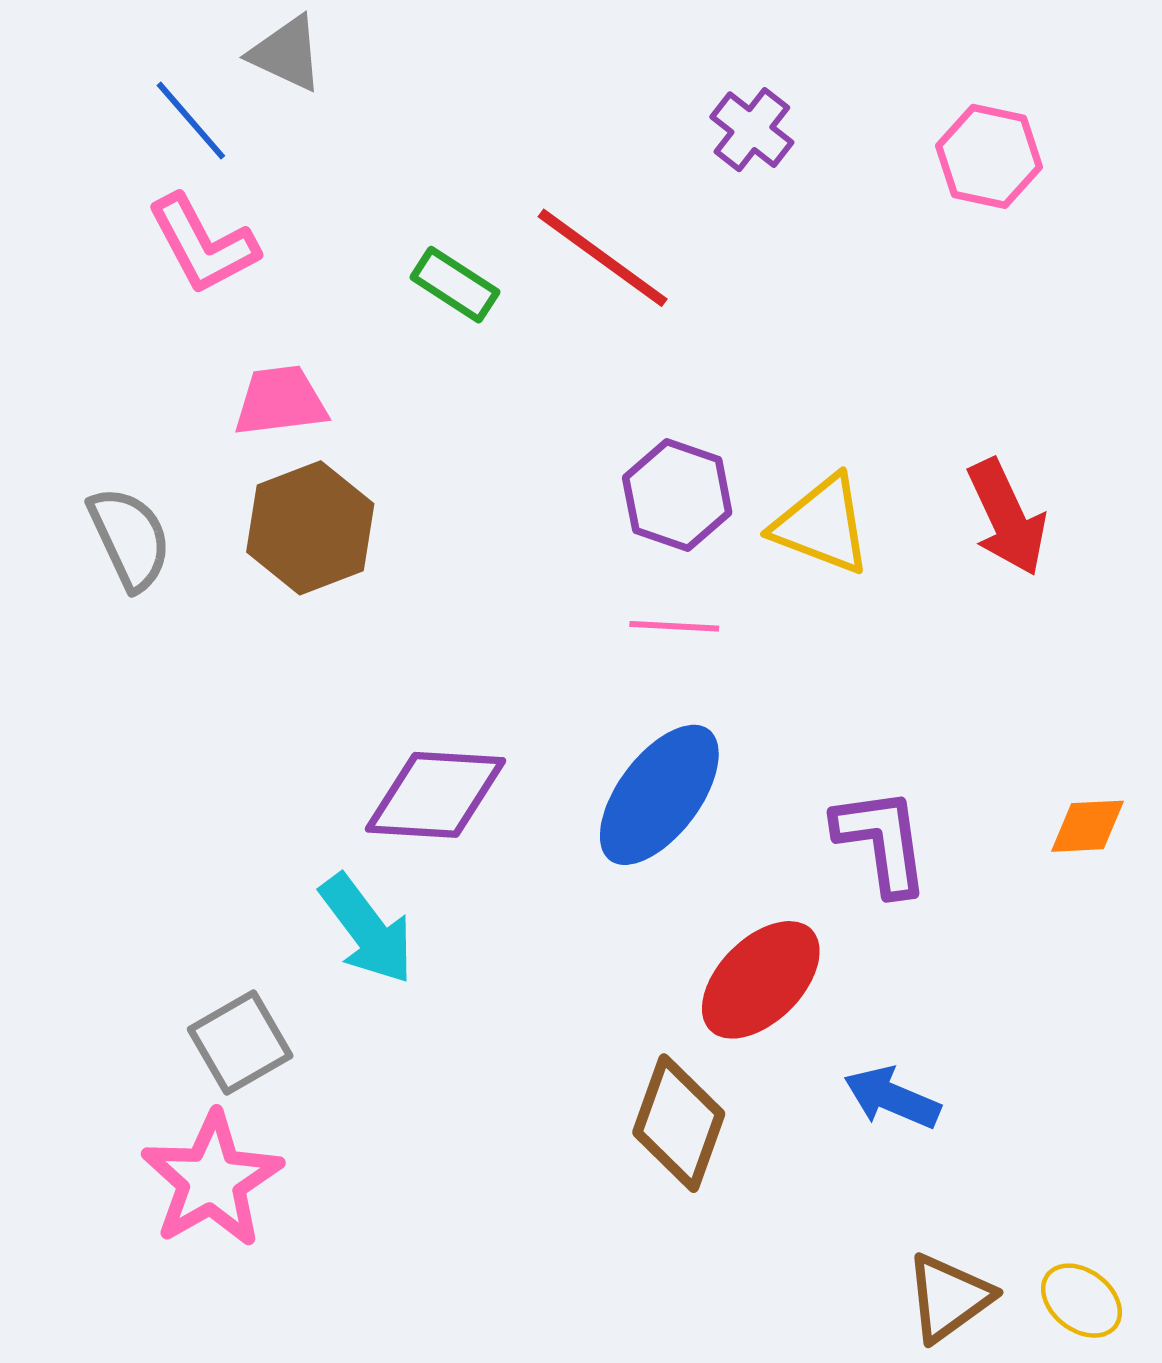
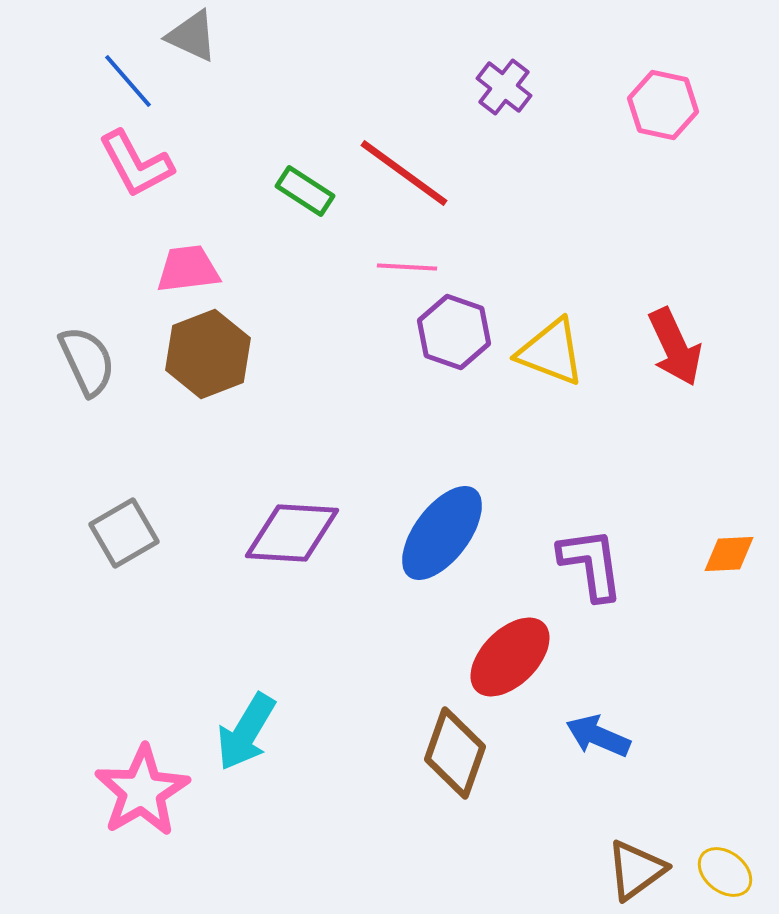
pink line: (674, 626) -> (407, 267), moved
cyan arrow: (367, 929) -> (246, 732), moved, turned 68
gray square: (240, 1043) -> (124, 533), moved

